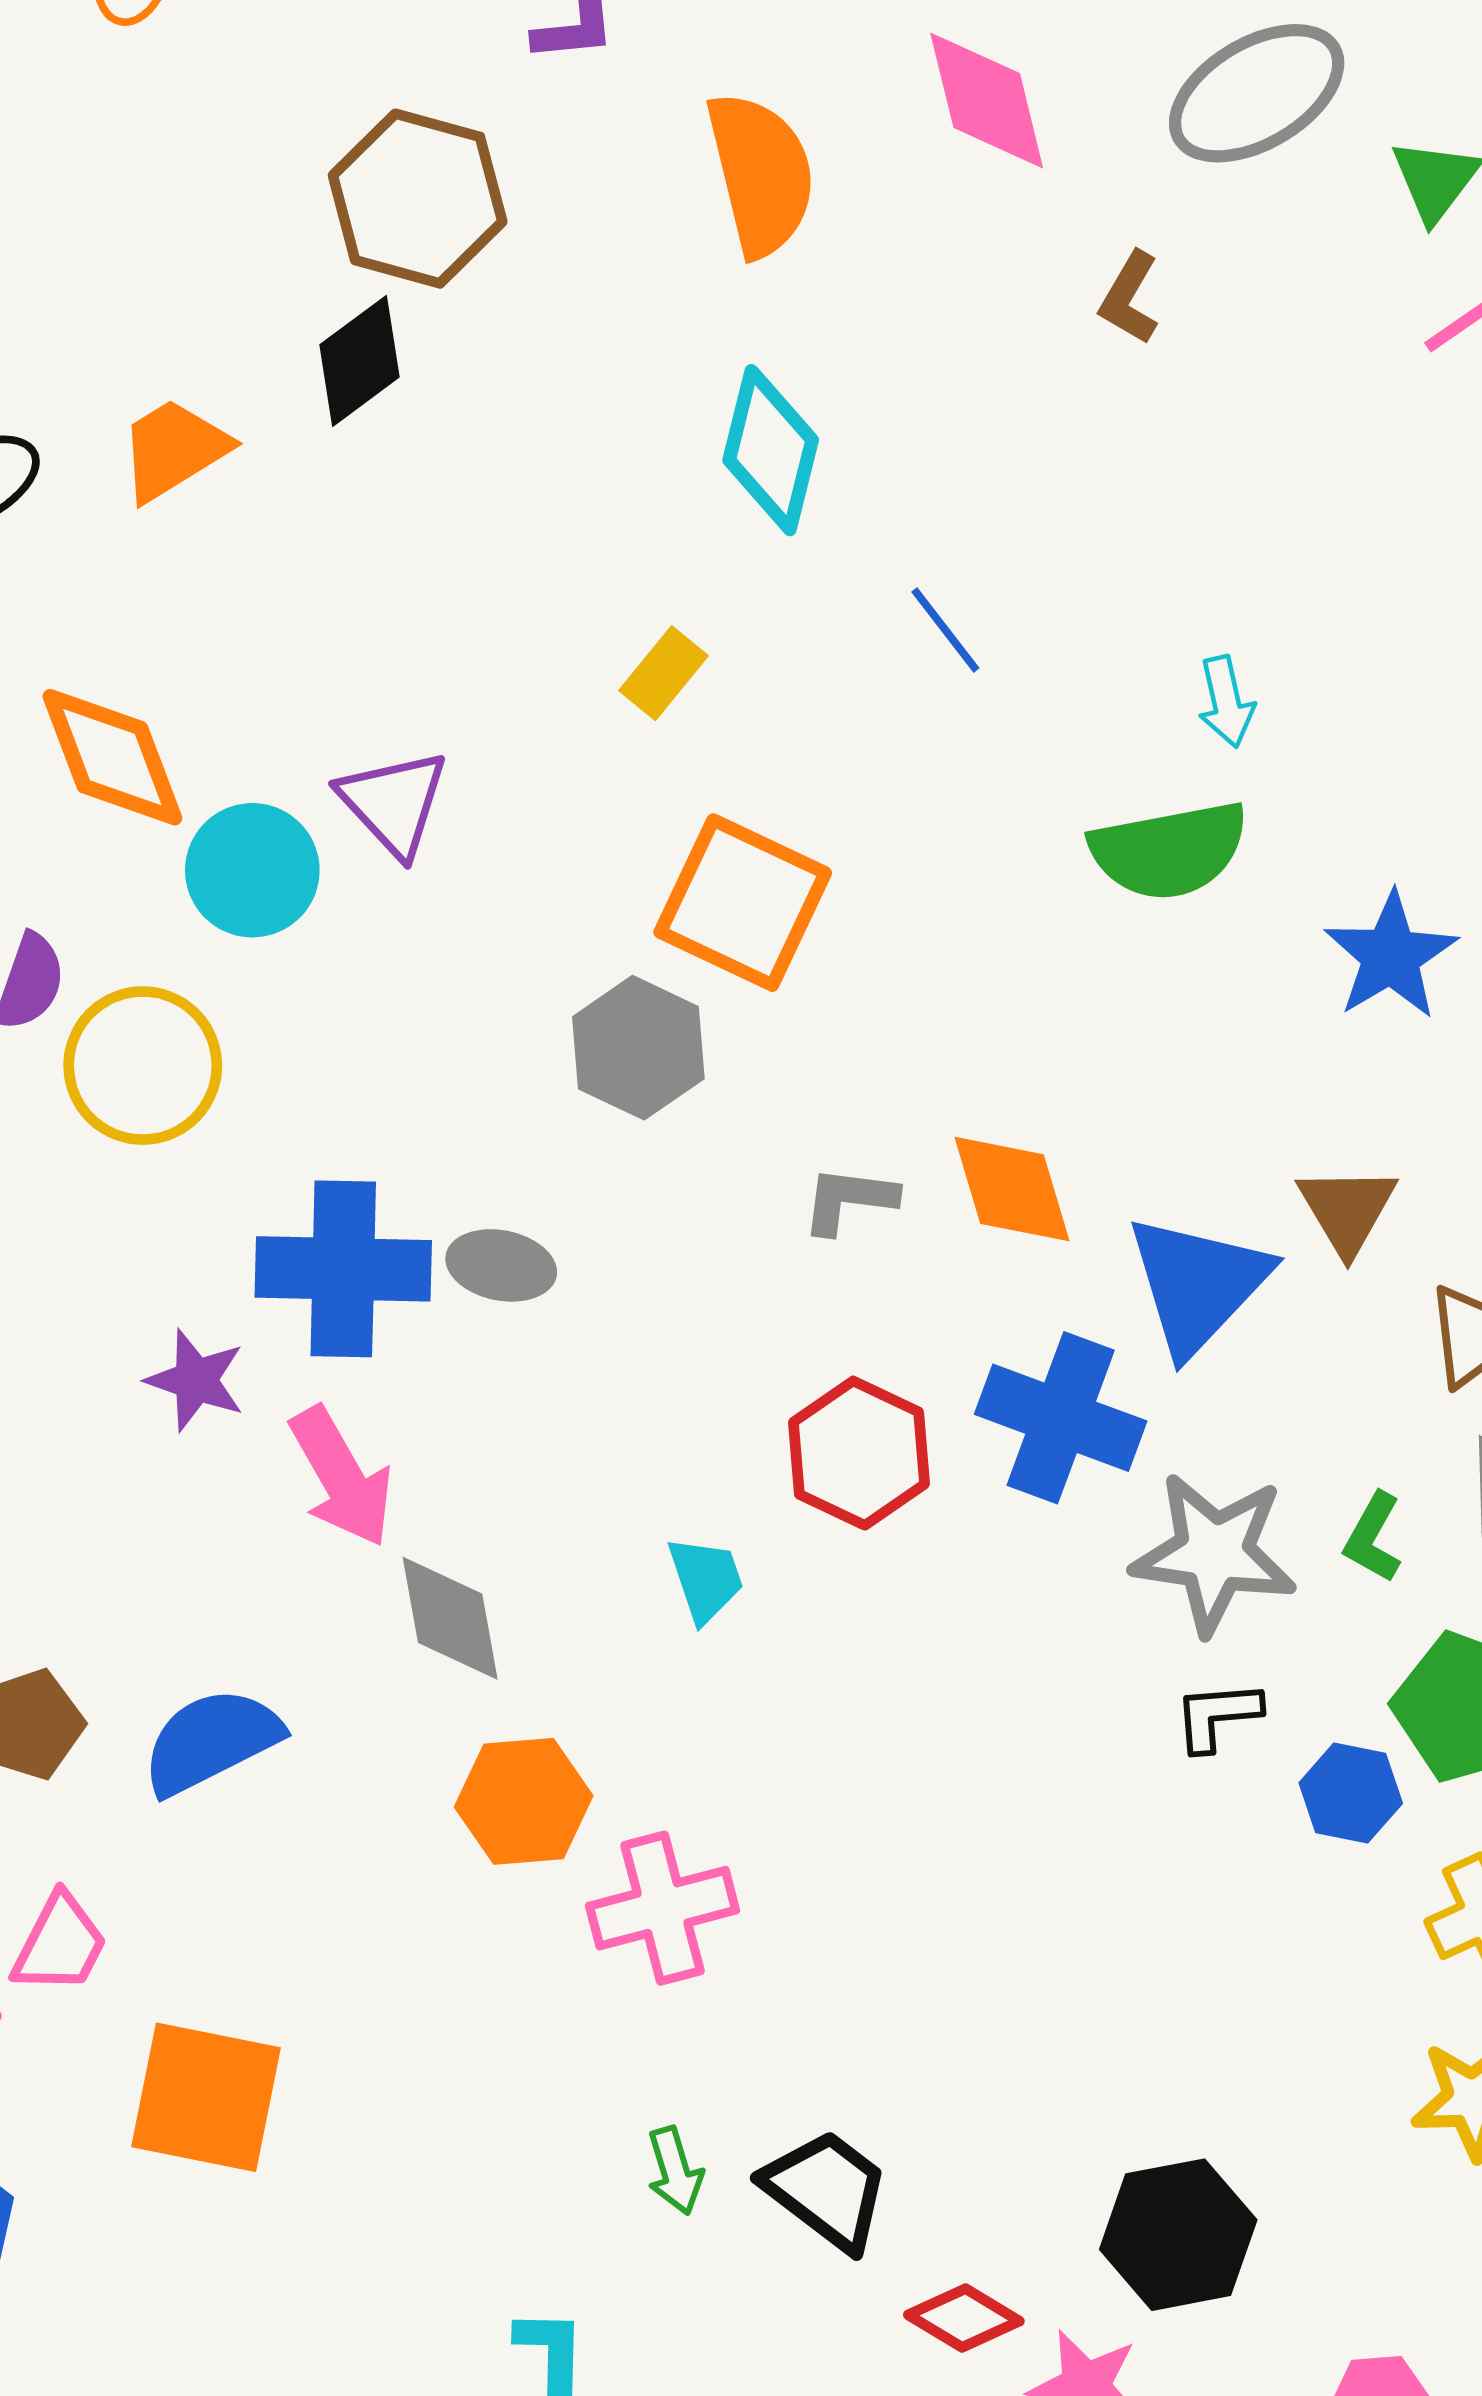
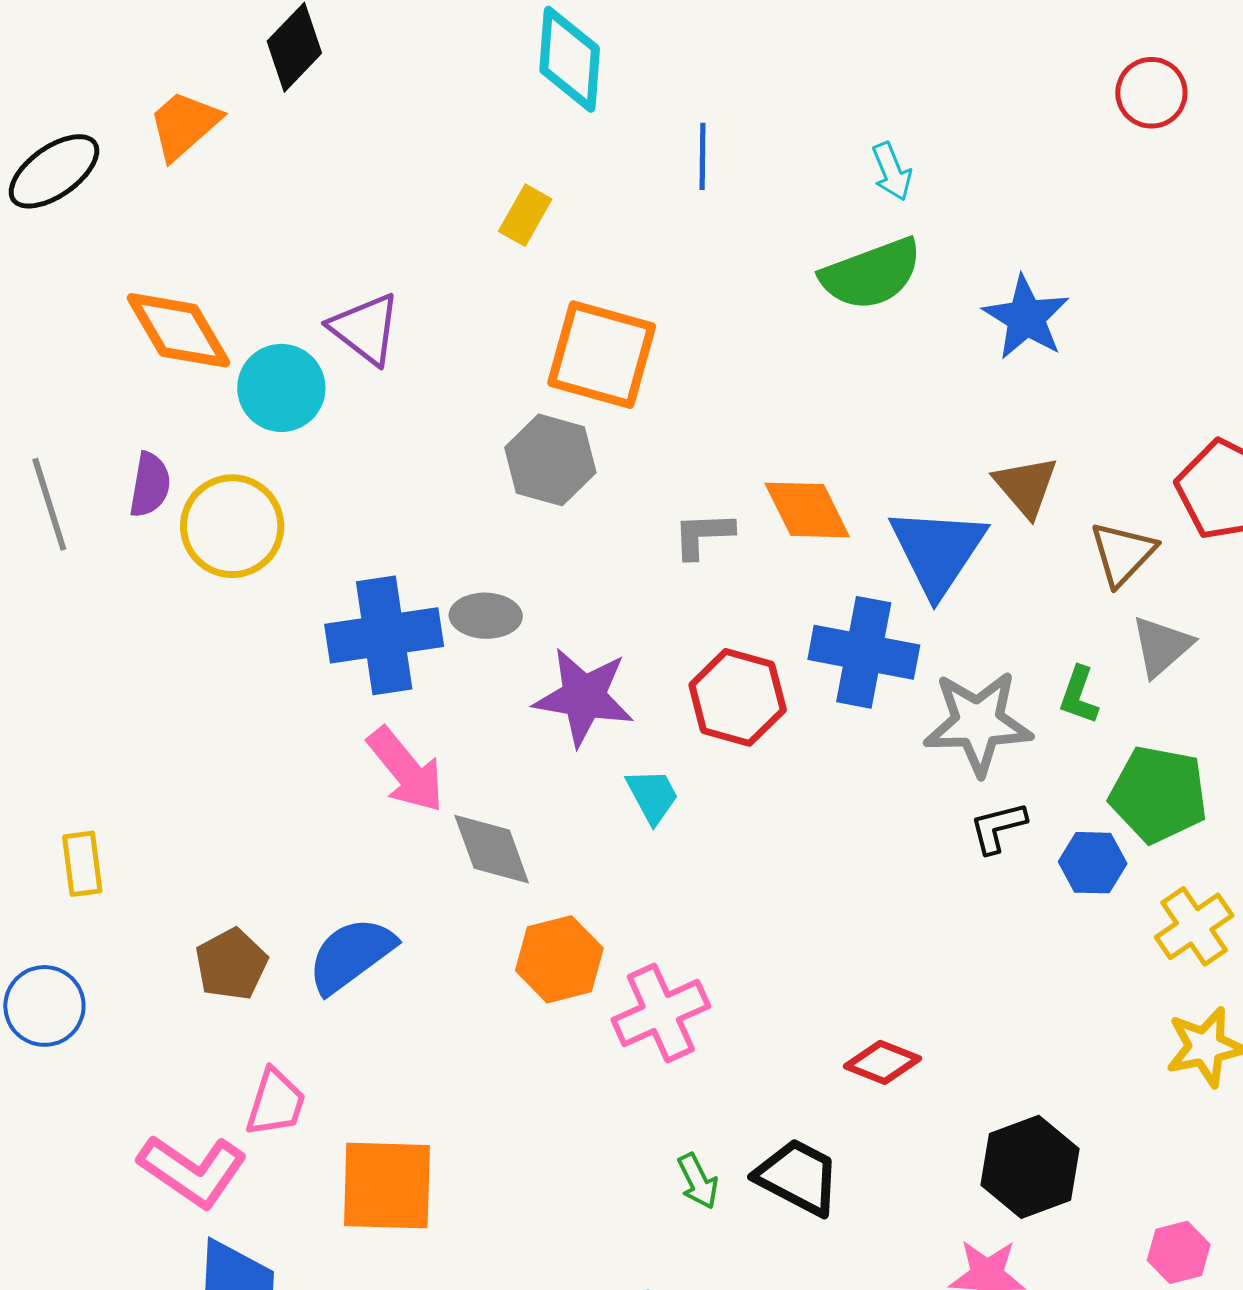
blue line: (945, 630) -> (702, 156), turned 48
purple star: (196, 1380) -> (584, 697), moved, size x1.5
red diamond: (964, 2318) -> (882, 1062), moved

